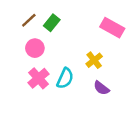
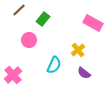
brown line: (29, 20) -> (19, 10), moved
pink cross: (39, 78) -> (13, 75), moved

